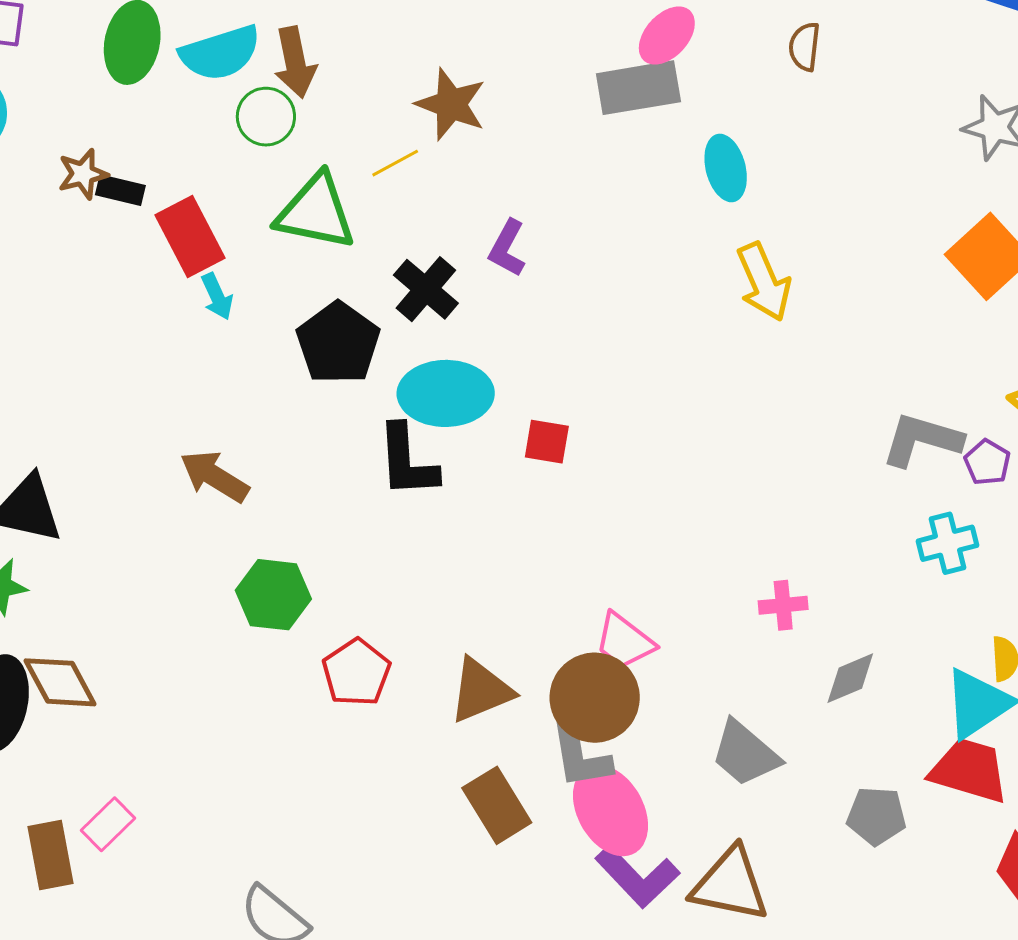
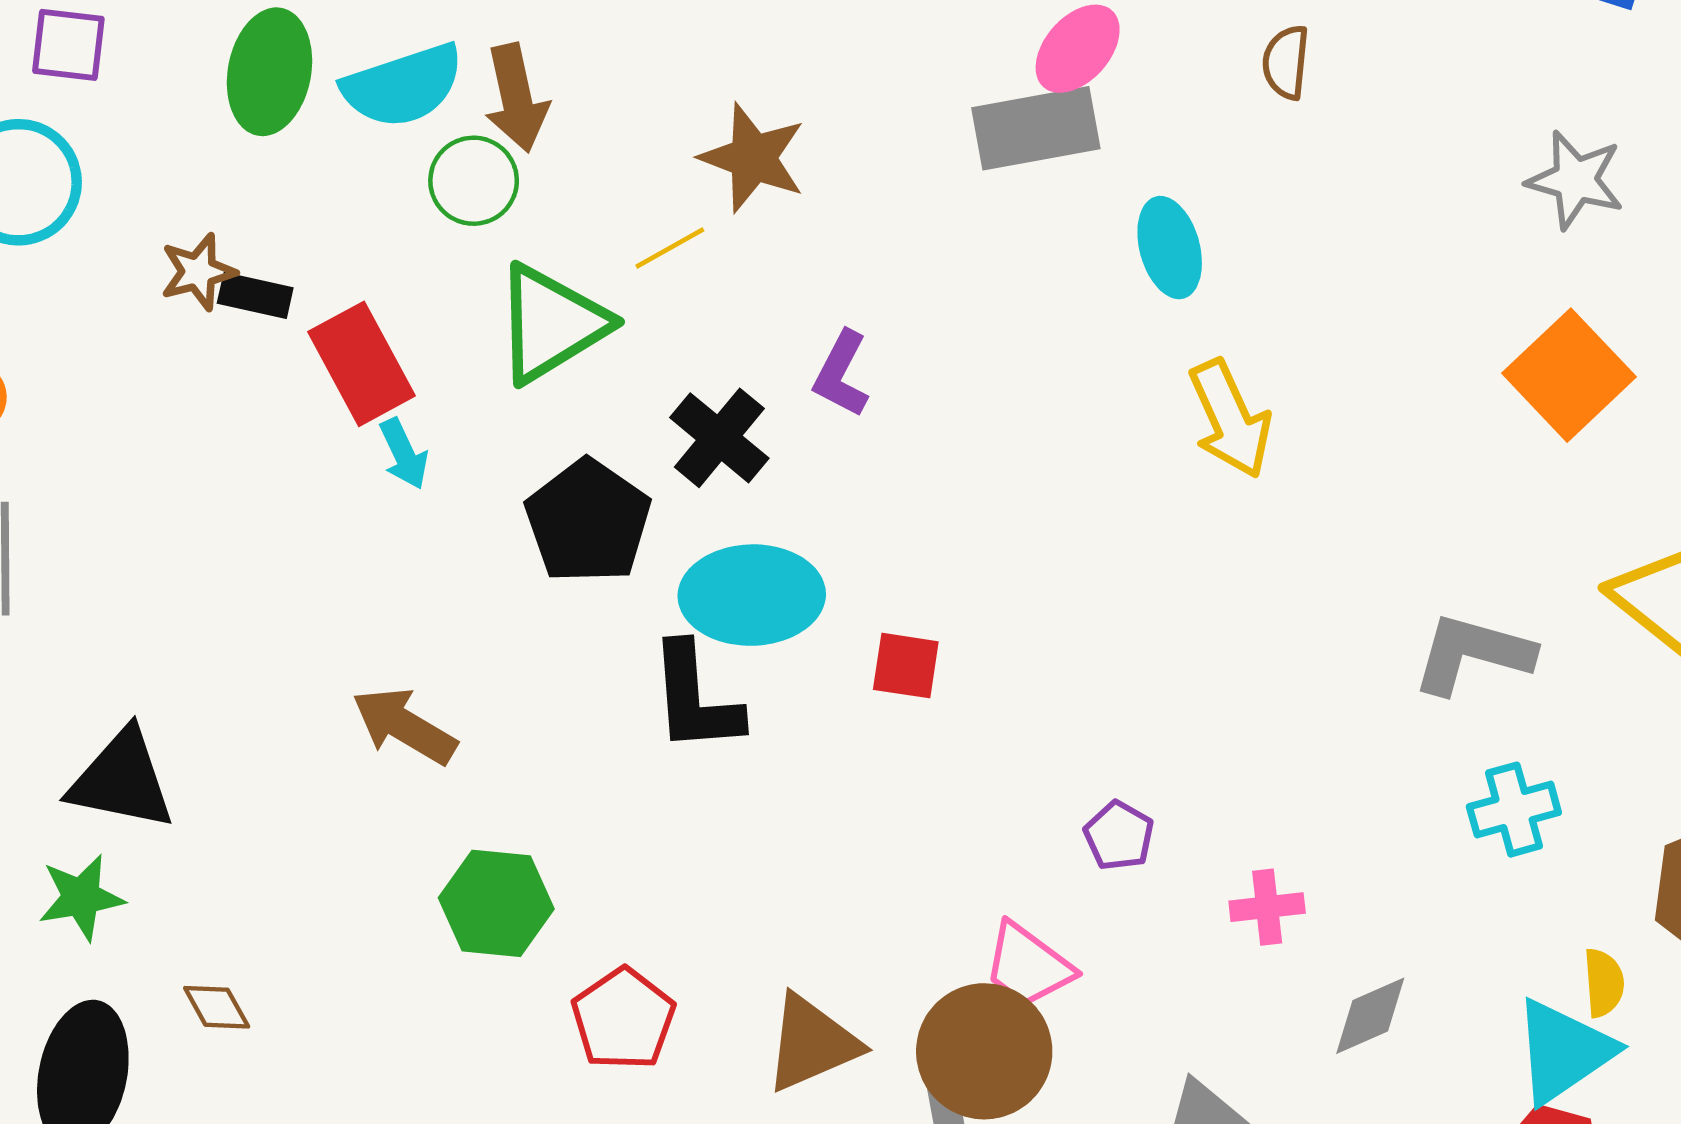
green triangle: (316, 212) -> (551, 324), turned -42
purple pentagon: (987, 462) -> (1119, 836), moved
brown diamond: (60, 682) -> (217, 1007), moved, size x0.6

